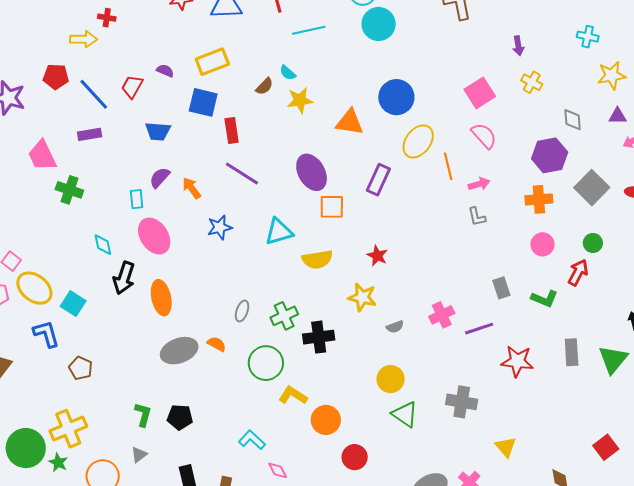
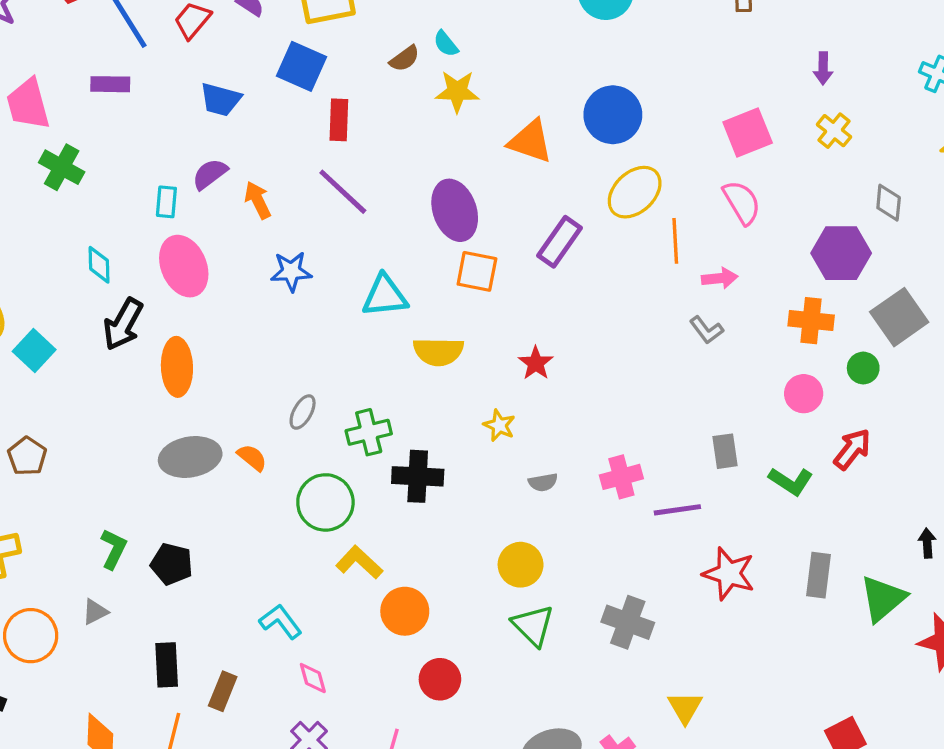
gray L-shape: (477, 217) -> (706, 330), turned -35
green circle: (593, 243) -> (863, 368), moved
yellow star: (362, 297) -> (499, 425), size x0.7

